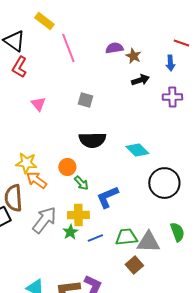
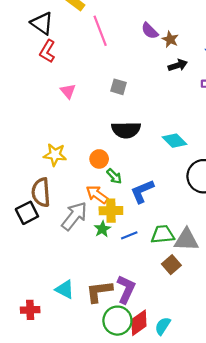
purple semicircle: (114, 48) -> (150, 31), turned -126
orange arrow: (36, 180) -> (97, 195), moved

